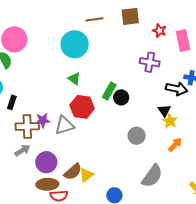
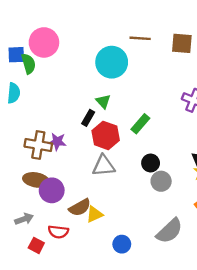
black circle: (121, 97) -> (151, 163), moved
black rectangle: (12, 102) -> (88, 118), moved
gray triangle: (64, 125) -> (104, 166), moved
gray arrow: (22, 150) -> (24, 219), moved
brown ellipse: (47, 184) -> (36, 180), moved

